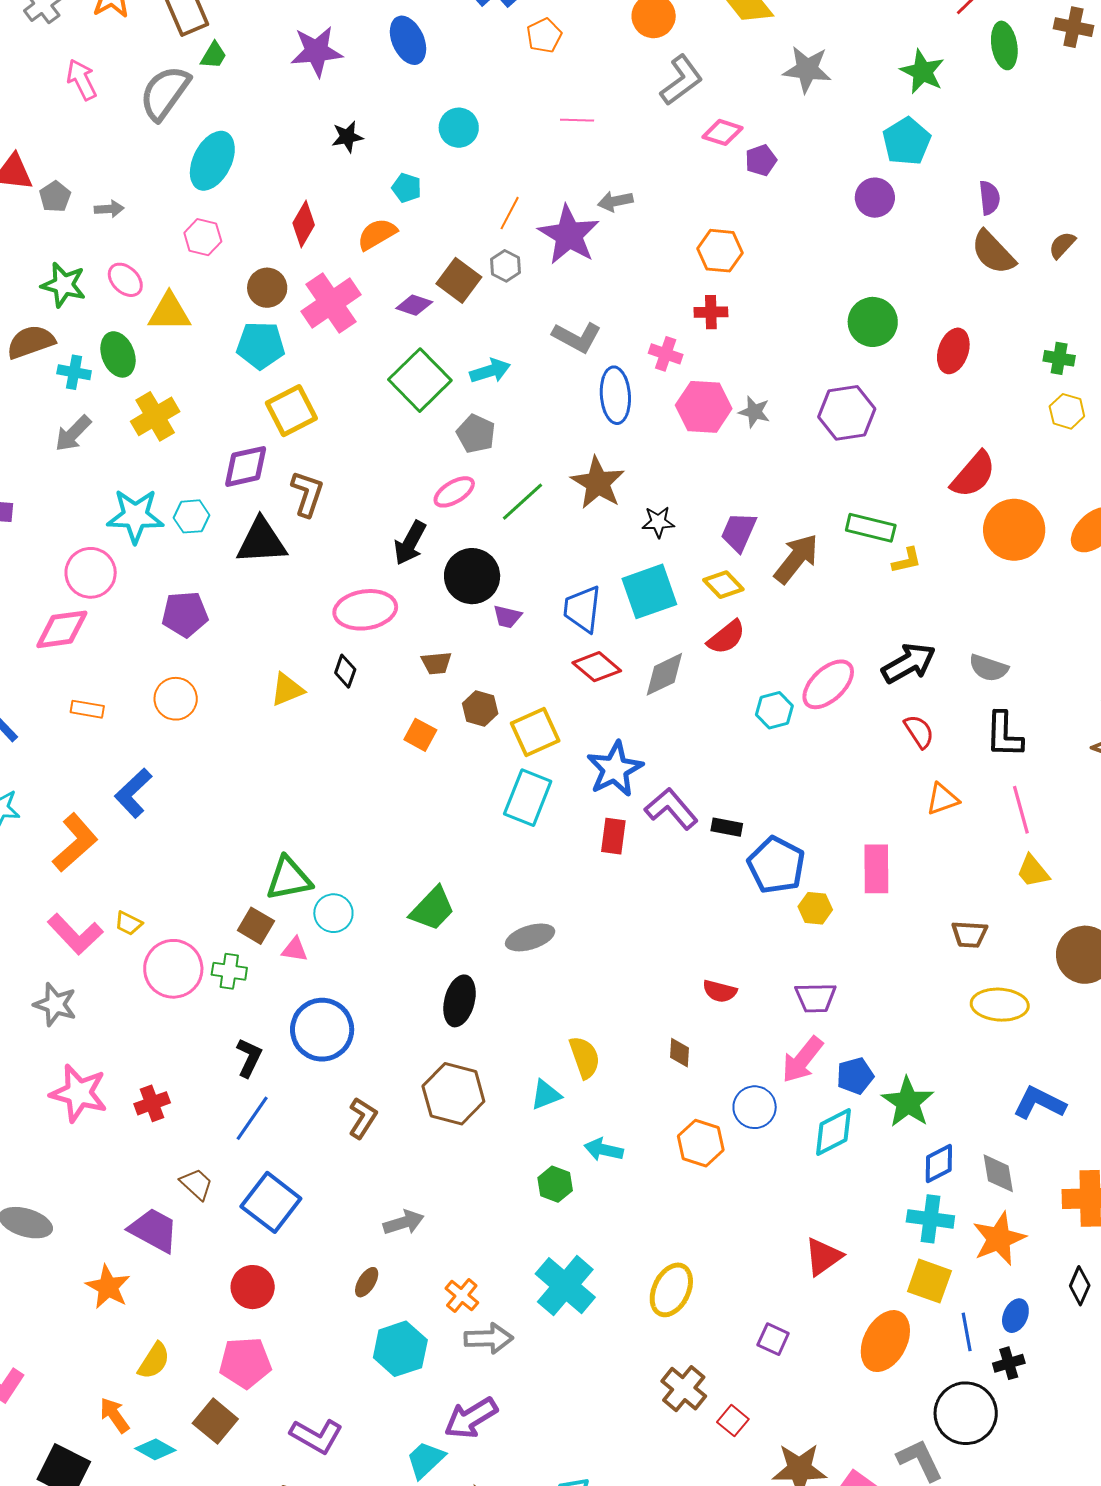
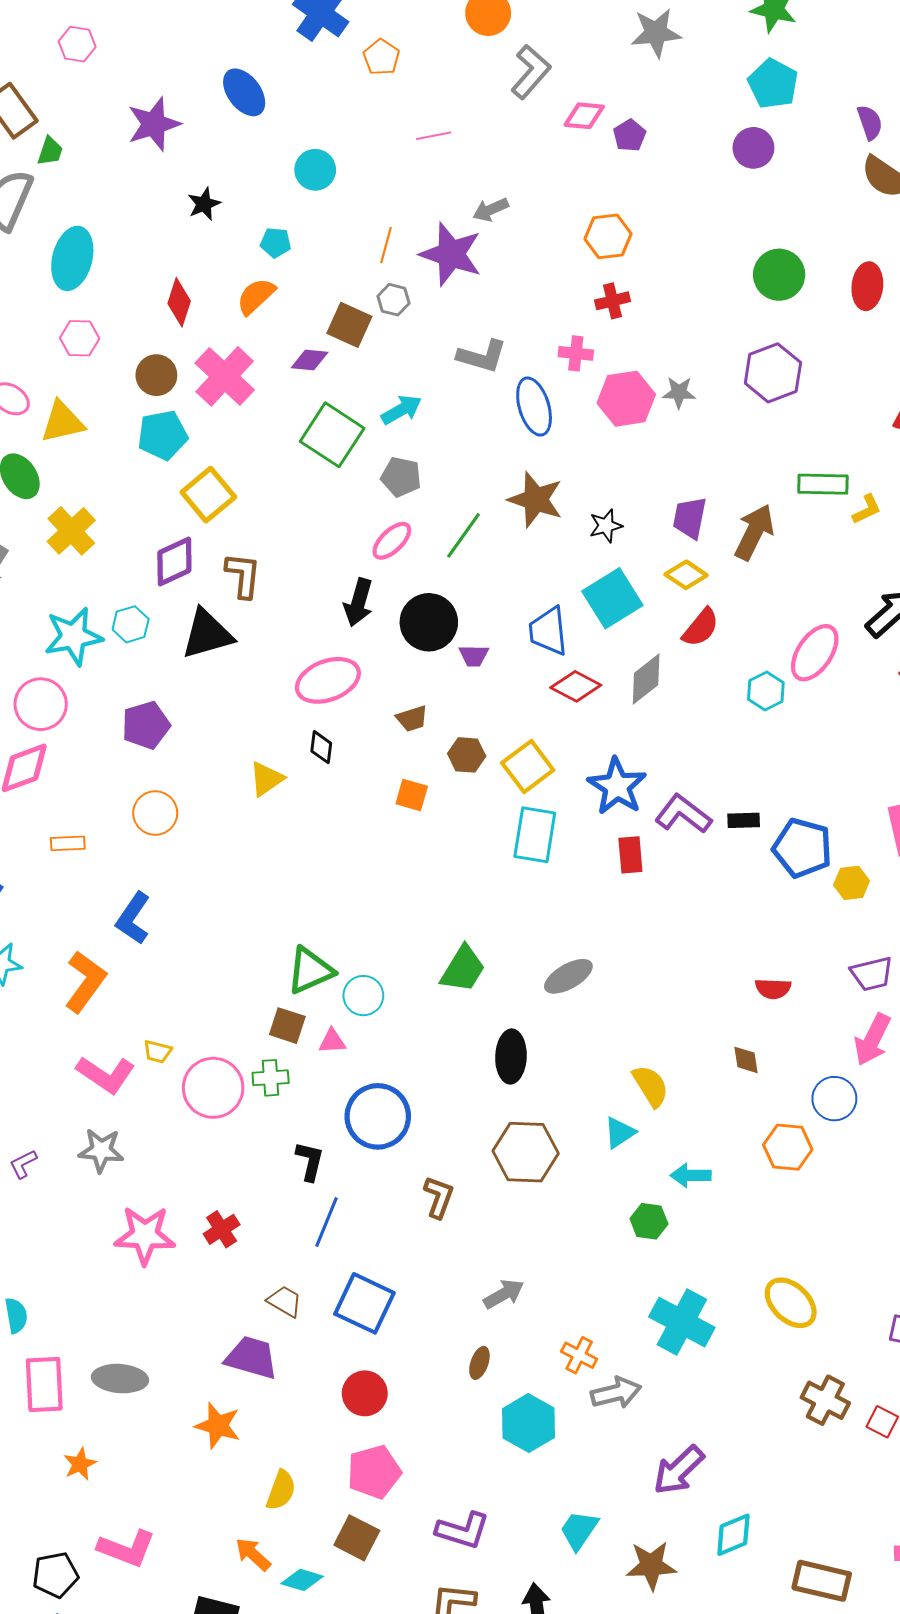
yellow ellipse: (671, 1290) -> (791, 1303), turned -60
purple arrow: (471, 1418) -> (679, 1470), moved

